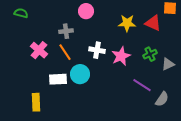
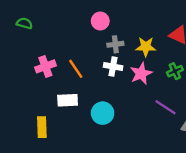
yellow star: (127, 23) -> (146, 47), moved
gray cross: (66, 31) -> (115, 44), moved
pink cross: (39, 50) -> (45, 66), turned 30
cyan circle: (80, 74) -> (103, 113), moved

